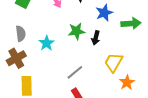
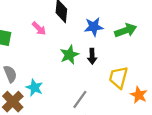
blue star: (104, 13) -> (94, 27), turned 30
cyan star: (47, 43) -> (34, 88), moved

